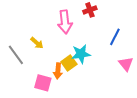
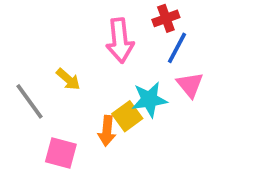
blue line: (115, 37) -> (177, 48), moved
pink triangle: (126, 64) -> (190, 85), moved
pink square: (43, 83) -> (61, 153), moved

